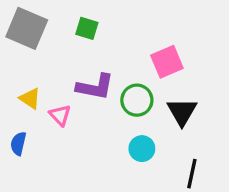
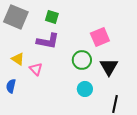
purple L-shape: (95, 87) -> (48, 41), moved

